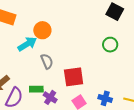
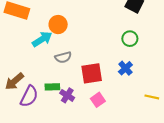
gray semicircle: (47, 61) -> (63, 57), turned 98
blue cross: (105, 98) -> (125, 68), moved, turned 32

